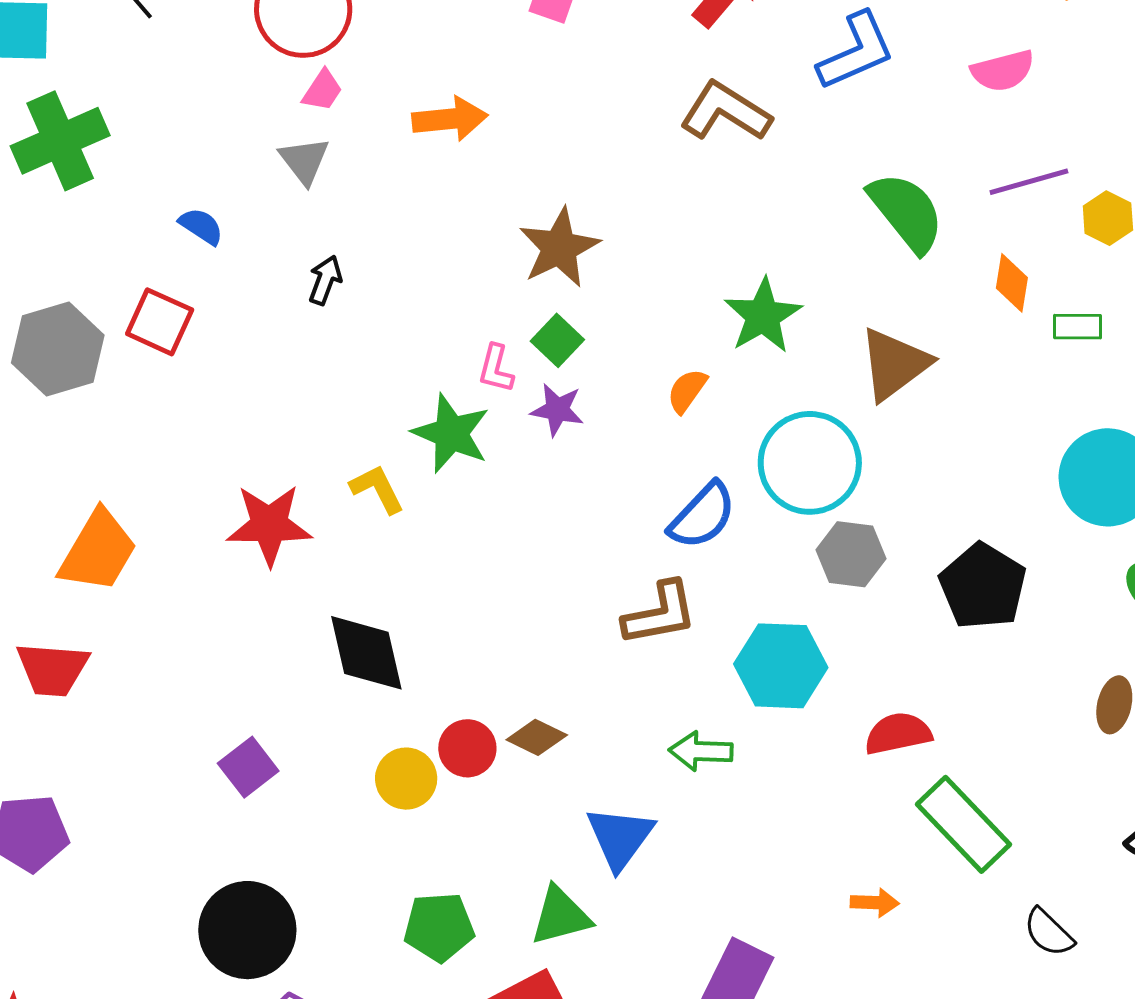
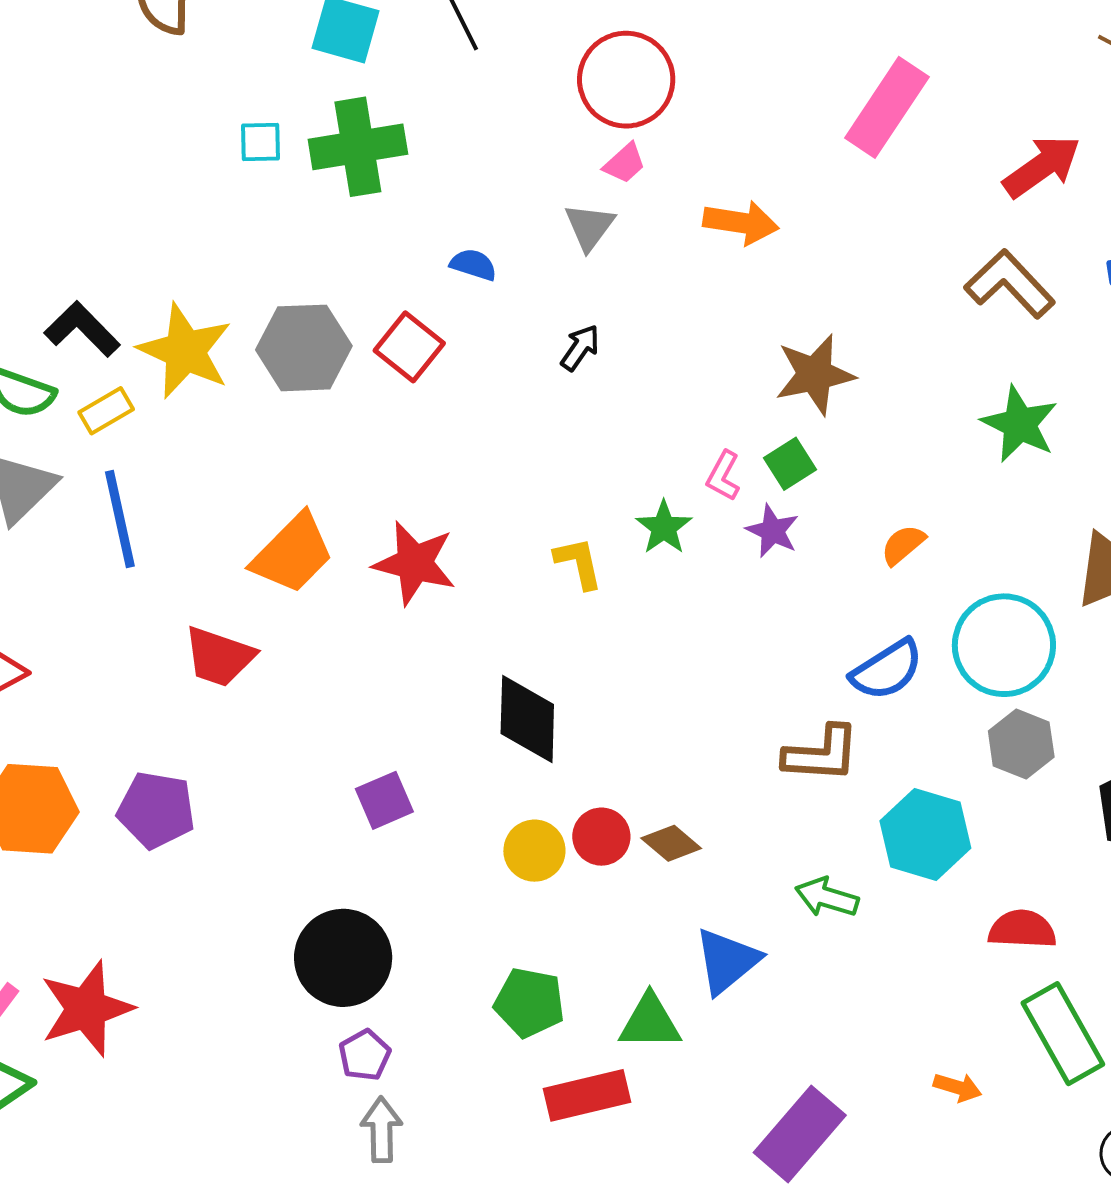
blue semicircle: (201, 226) -> (473, 265), turned -30
green star: (763, 316) -> (1020, 424), moved, turned -30
green star: (451, 433) -> (664, 527), size x0.7
red star: (269, 525) -> (415, 563), moved

